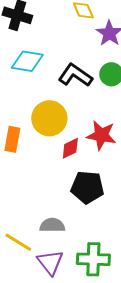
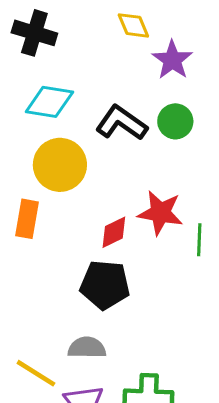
yellow circle: (49, 118) -> (60, 165), moved
black pentagon: (87, 187) -> (105, 285), moved

